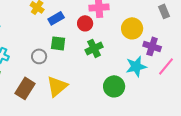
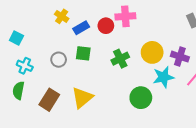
red circle: (85, 23) -> (106, 26), moved
yellow circle: (132, 28) -> (152, 52), moved
gray circle: (39, 56) -> (59, 60), moved

